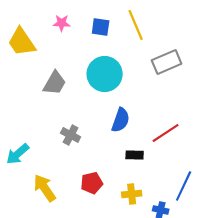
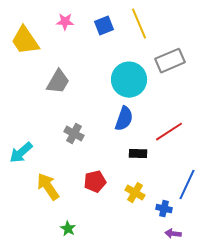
blue square: (101, 27) -> (104, 26), turned -30
cyan circle: (105, 74) -> (129, 80), moved
yellow cross: (132, 194) -> (135, 193), turned 36

